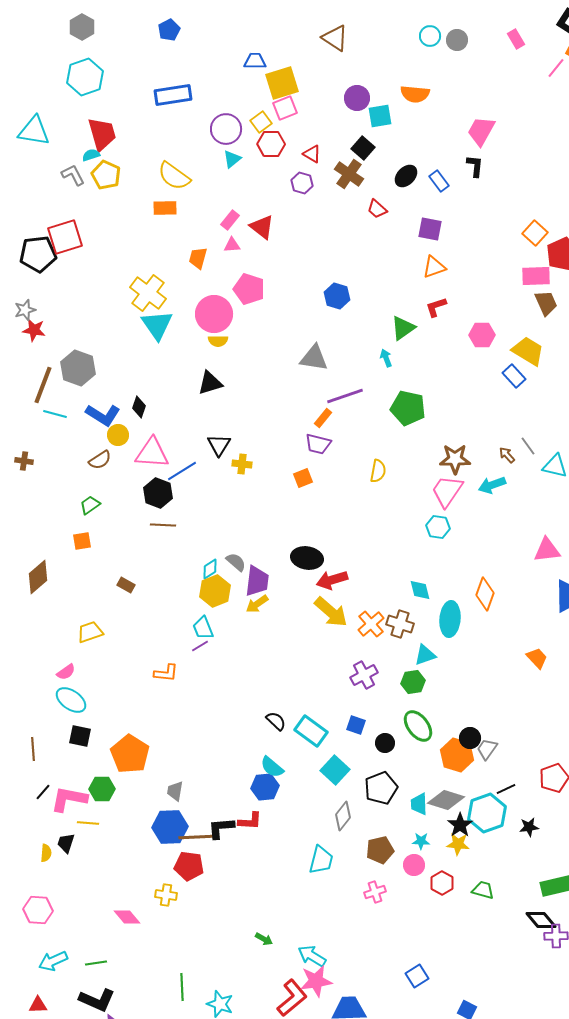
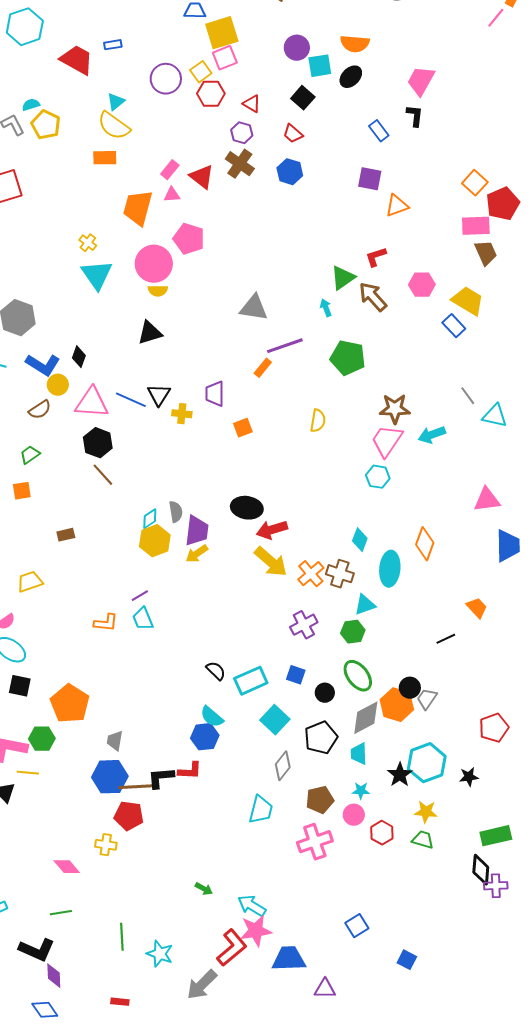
blue rectangle: (173, 95) -> (113, 45), size x0.5
red trapezoid: (102, 134) -> (77, 60), moved, turned -45
cyan triangle: (232, 159) -> (116, 102), moved
brown cross: (349, 174) -> (240, 164), moved
black ellipse: (406, 176) -> (351, 77), moved
red trapezoid: (377, 209) -> (293, 134), moved
orange trapezoid: (198, 258) -> (138, 208), size x1.6
orange triangle: (434, 267) -> (397, 206), moved
yellow cross: (148, 293) -> (88, 243), size x0.5
blue hexagon: (337, 296) -> (290, 172), moved
purple trapezoid: (318, 444) -> (215, 394), moved, turned 76
brown arrow: (507, 455) -> (373, 297), moved, size x1.8
blue line: (182, 471) -> (131, 400), moved, turned 56
brown line: (163, 525) -> (103, 475), turned 45
gray semicircle: (236, 562) -> (176, 512), turned 40
brown rectangle: (126, 585) -> (66, 535), turned -42
cyan diamond: (420, 590) -> (360, 540), turned 35
cyan trapezoid: (203, 628) -> (143, 619), moved
cyan rectangle: (311, 731) -> (251, 681), turned -60
black line: (506, 789) -> (446, 639), moved
gray diamond: (446, 800) -> (366, 718), moved, turned -45
yellow star: (458, 844) -> (426, 812), moved
pink cross: (375, 892) -> (315, 842), size x1.6
black diamond: (541, 920) -> (481, 870), turned 44
green line: (96, 963) -> (61, 913), moved

